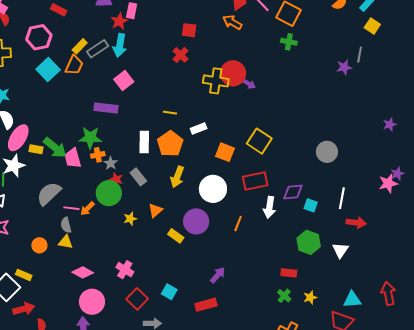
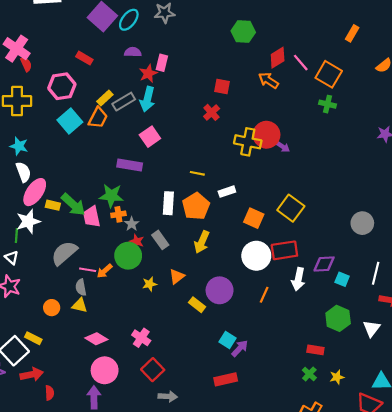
white circle: (213, 189) -> (256, 256), moved
cyan square: (169, 292) -> (228, 340), moved

